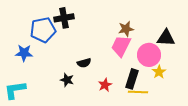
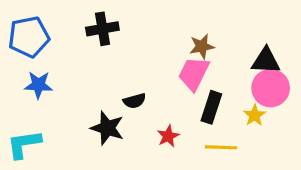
blue pentagon: (43, 30) -> (29, 37), moved
pink circle: (149, 55) -> (271, 88), moved
black rectangle: (132, 79) -> (211, 107), moved
black star: (67, 80) -> (107, 128), size x1.5

